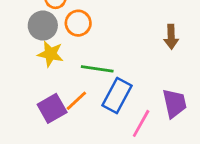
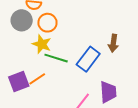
yellow star: (50, 54) -> (42, 44), moved
blue rectangle: (117, 96) -> (88, 59), moved

